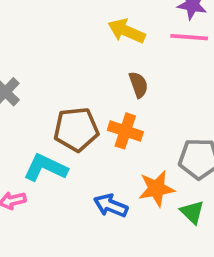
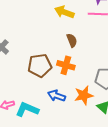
cyan L-shape: (45, 168) -> (27, 109), moved
blue arrow: (111, 206) -> (57, 96), moved

